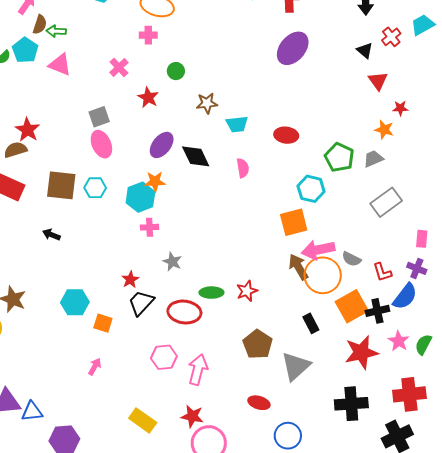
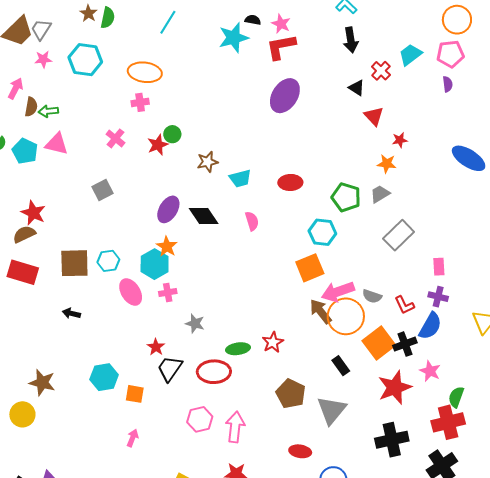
cyan pentagon: (25, 50) -> (25, 151), moved
red star: (148, 97) -> (158, 145), moved, turned 30
pink ellipse: (101, 144) -> (131, 292), moved
orange star: (155, 182) -> (167, 247), turned -30
green semicircle: (423, 344) -> (456, 397), moved

